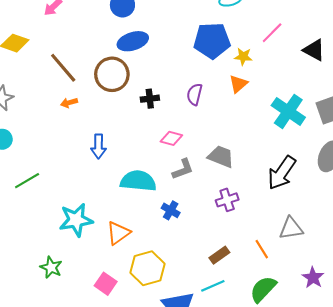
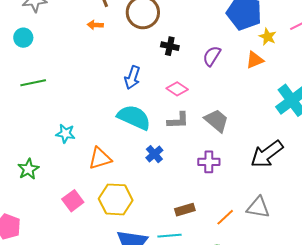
blue arrow: (99, 146) -> (132, 78), moved
cyan star: (76, 220) -> (65, 134), size x0.6
orange line: (262, 249) -> (225, 217), turned 60

